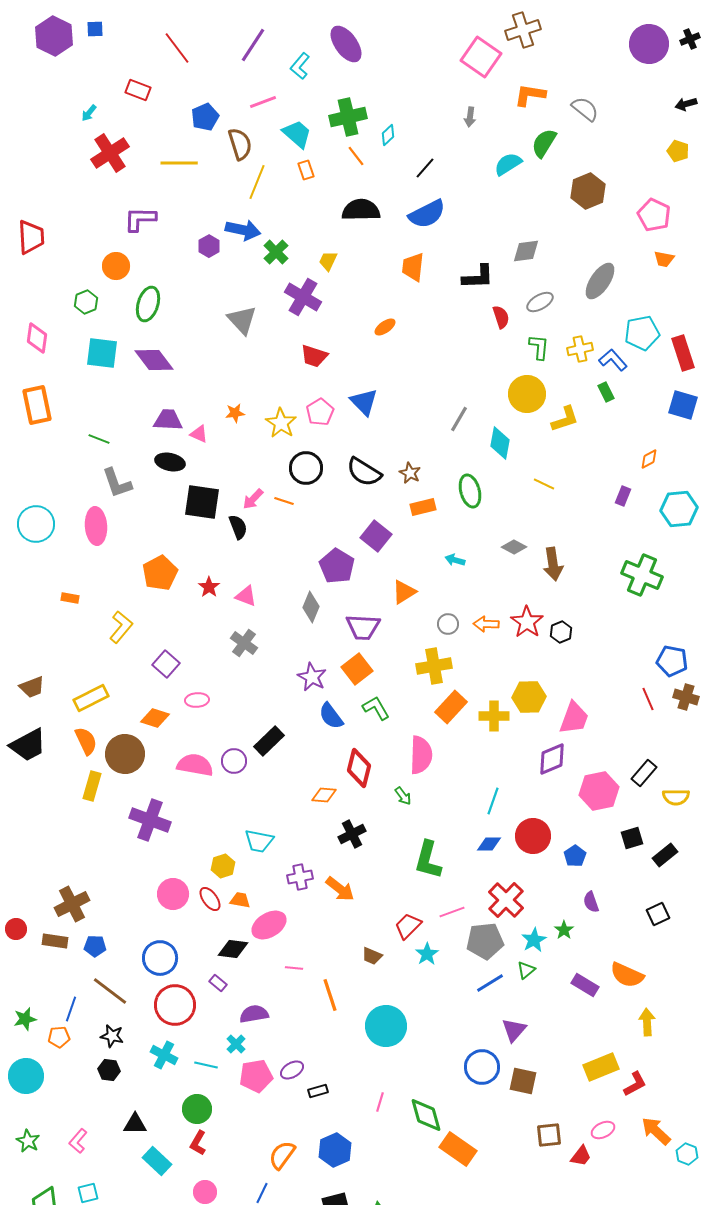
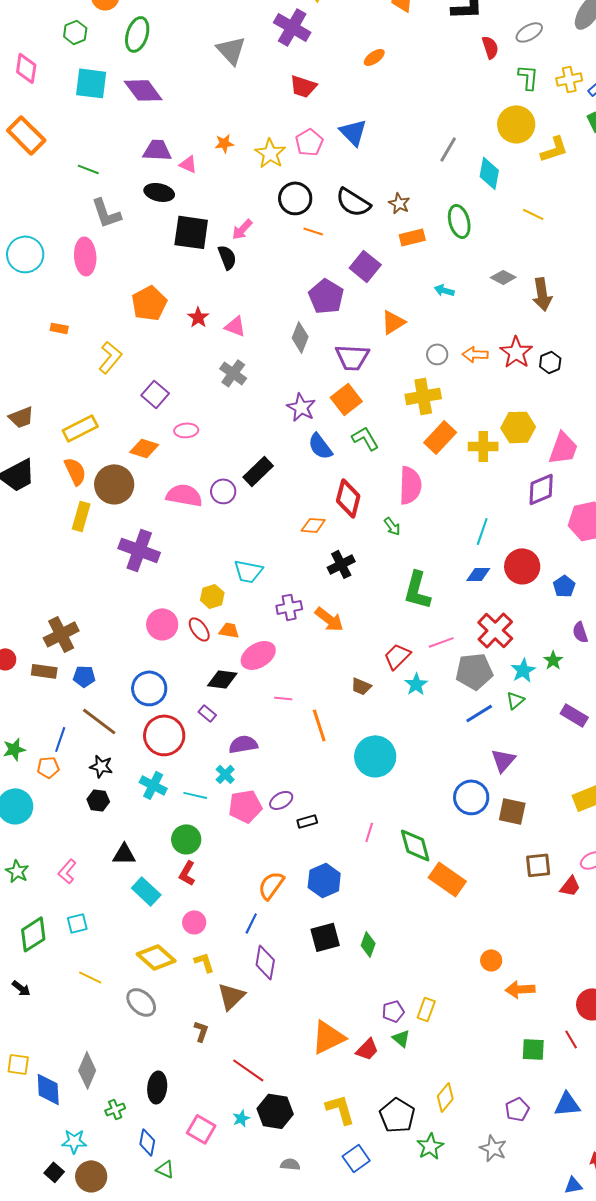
orange rectangle: (37, 405) -> (26, 135), turned -33
orange line: (284, 501) -> (313, 231), moved

